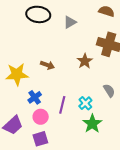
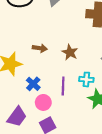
brown star: (85, 61) -> (70, 52), moved
cyan cross: (85, 103) -> (86, 79), turned -32

